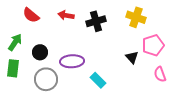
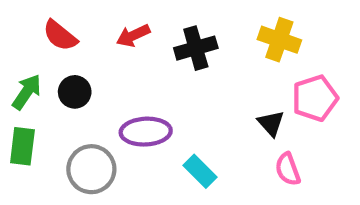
red arrow: (66, 15) -> (133, 36), turned -35
black circle: (40, 52) -> (75, 92), moved
pink semicircle: (160, 74) -> (288, 169), moved

